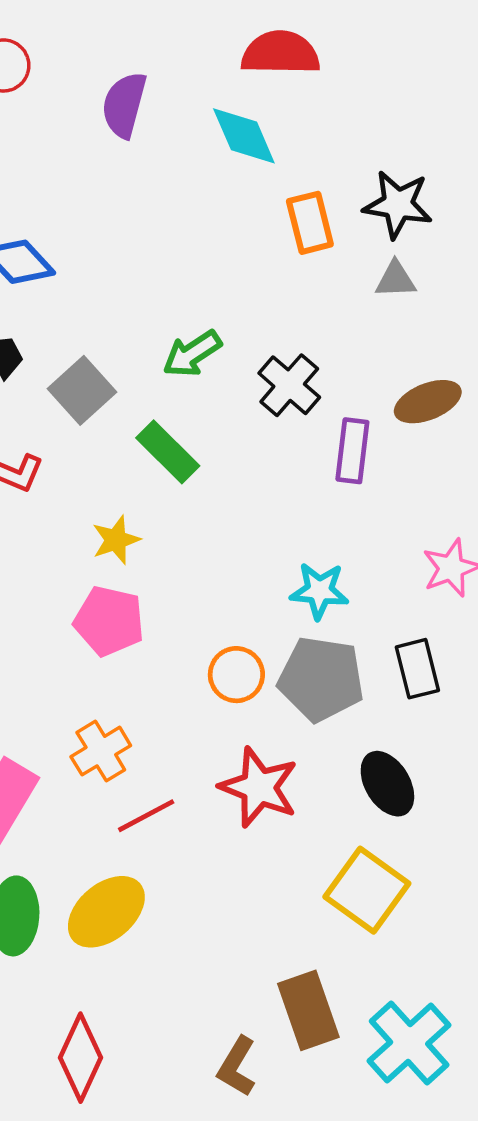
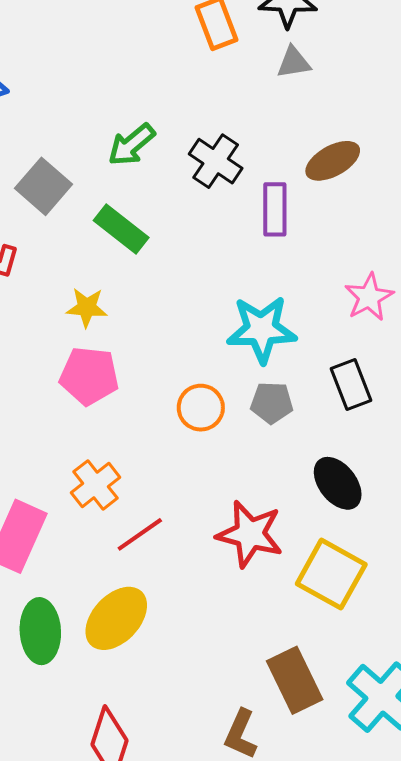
yellow star: (116, 540) -> (87, 307), turned 30
cyan star: (319, 591) -> (261, 329), size x1.4
gray pentagon: (321, 679) -> (272, 403), size x0.6
red star: (259, 787) -> (250, 534), moved

